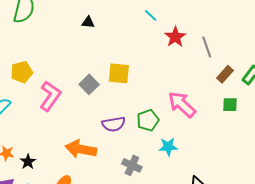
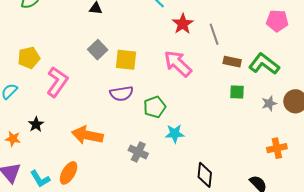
brown rectangle: (225, 74) -> (232, 62), turned 60
gray square: (89, 84) -> (98, 50), moved
pink arrow: (182, 104) -> (178, 64), moved
purple semicircle: (114, 124) -> (121, 94), moved
black star: (28, 162) -> (36, 124), moved

